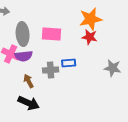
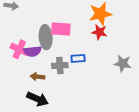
gray ellipse: (23, 34) -> (46, 37), moved
brown arrow: (29, 81) -> (38, 77), turned -56

